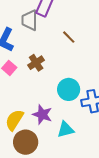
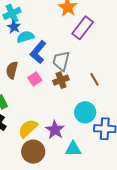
gray trapezoid: (30, 20) -> (61, 61), moved
brown line: (69, 37) -> (95, 79), moved

